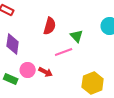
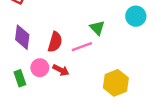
red semicircle: (50, 26) -> (55, 42), moved
green rectangle: (11, 79) -> (20, 78), turned 48

